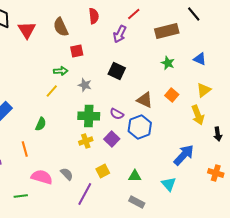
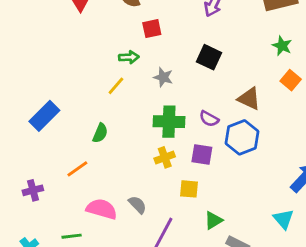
orange square: (172, 95) -> (291, 80), moved
purple square: (112, 139) -> (202, 155), turned -35
orange line: (25, 149) -> (77, 169), turned 70
yellow square: (103, 171) -> (189, 189), moved, turned 32
green triangle: (135, 176) -> (213, 220), moved, turned -32

